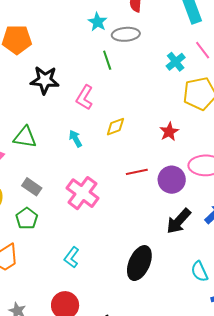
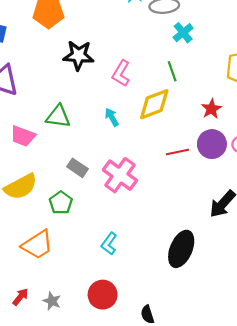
green line: (107, 60) -> (172, 71), moved
cyan cross: (176, 62) -> (183, 33), moved
yellow diamond: (115, 127) -> (154, 104), size x1.6
purple circle: (172, 180) -> (212, 144), moved
gray rectangle: (32, 187) -> (77, 168), moved

